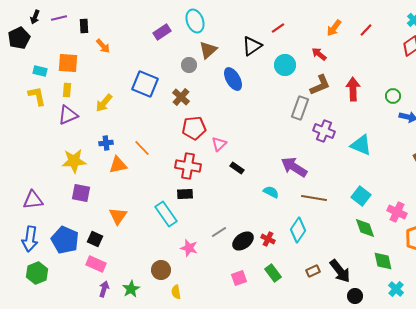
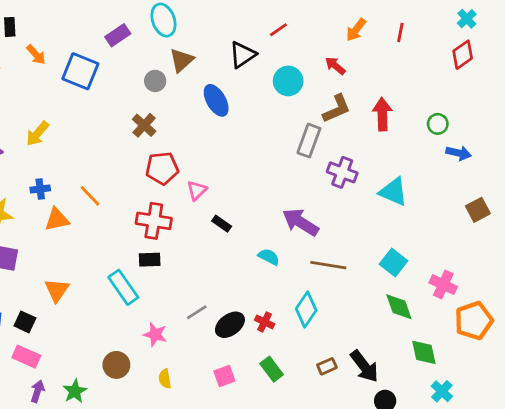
red line: (366, 30) -> (400, 32), turned -32
blue square: (145, 84) -> (80, 71), moved
yellow semicircle: (176, 292) -> (165, 379), moved

